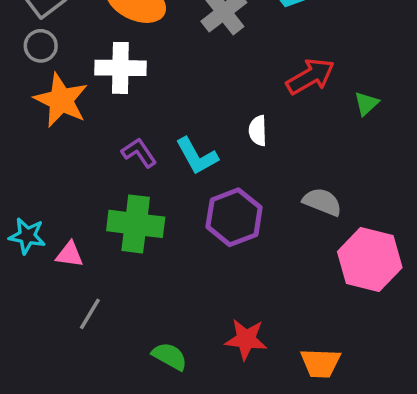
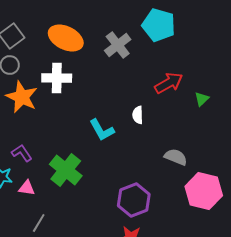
purple L-shape: (139, 153) -> (22, 153), moved
purple hexagon: (234, 217) -> (134, 200), moved
green cross: (136, 224) -> (66, 170), turned 32

